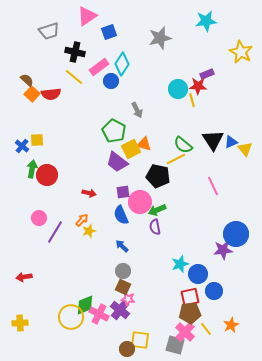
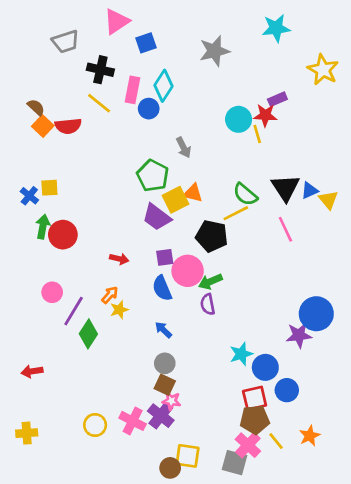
pink rectangle: (99, 67) -> (133, 90), turned -42
pink line: (213, 186) -> (285, 229), moved
green diamond: (85, 305) -> (88, 334), moved, turned -35
yellow circle: (71, 317) -> (95, 425), size x0.7

